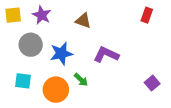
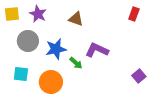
green arrow: (81, 80) -> (76, 63), moved

